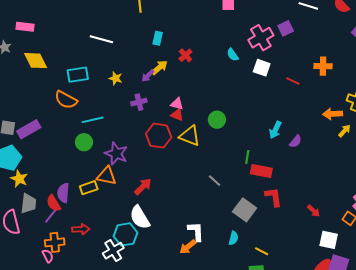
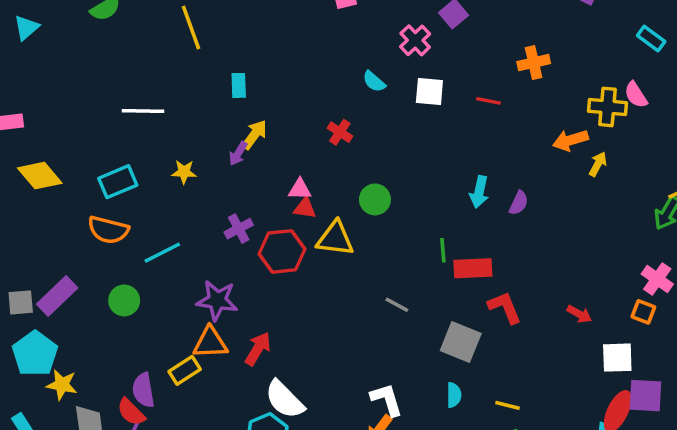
pink cross: (261, 38) -> (415, 40), size x0.7
red cross: (185, 55) -> (340, 132), moved
purple cross: (139, 102) -> (239, 229), moved
green circle: (84, 142) -> (124, 300), moved
red arrow: (143, 187) -> (258, 349), moved

